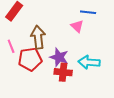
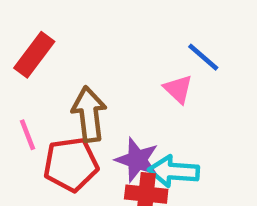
blue line: (88, 12) -> (203, 57), turned 35
cyan arrow: (89, 62) -> (174, 171), moved

